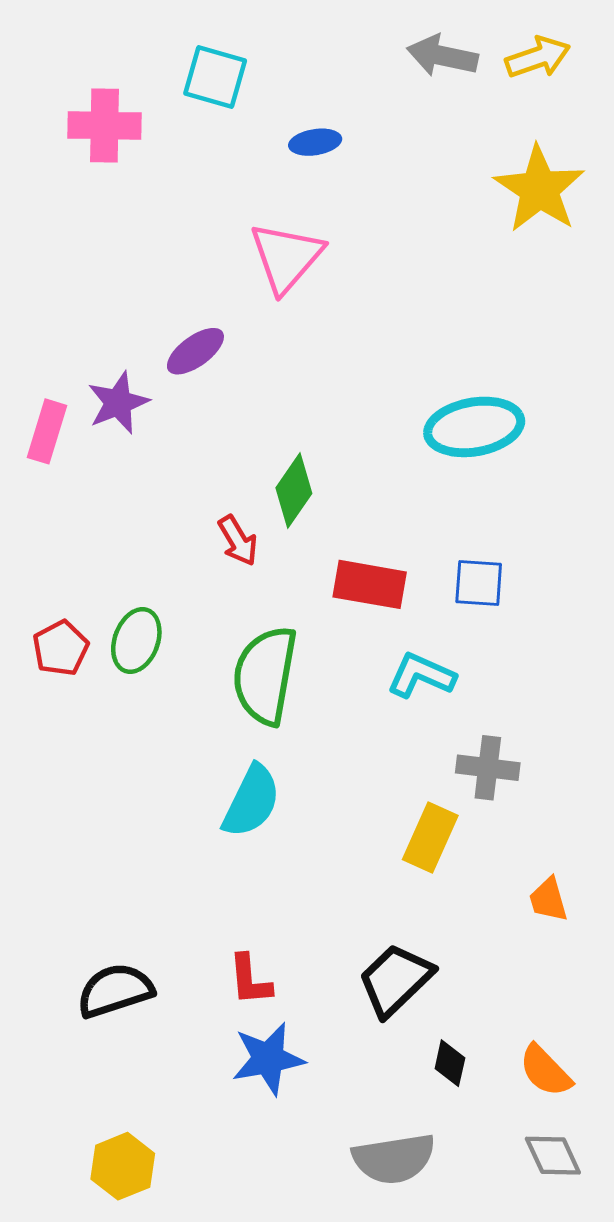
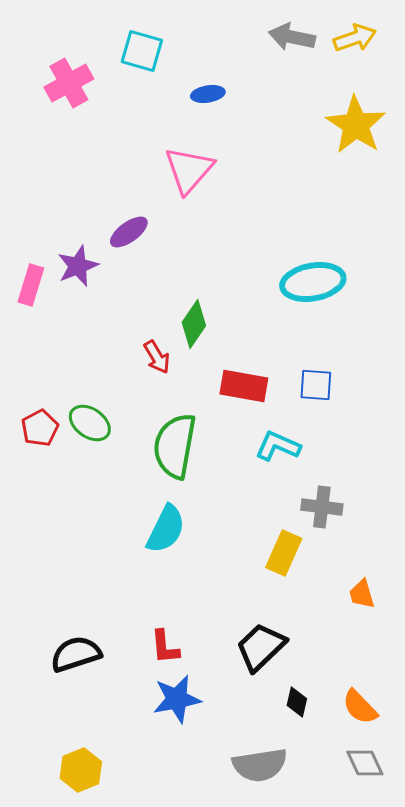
pink cross: (105, 125) -> (69, 83), turned -30
green ellipse: (136, 641) -> (90, 423), turned -75

